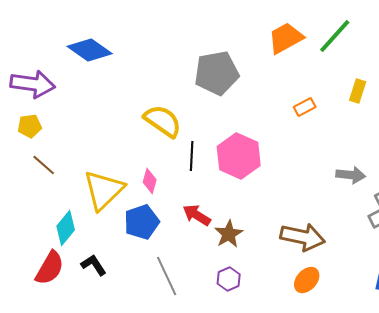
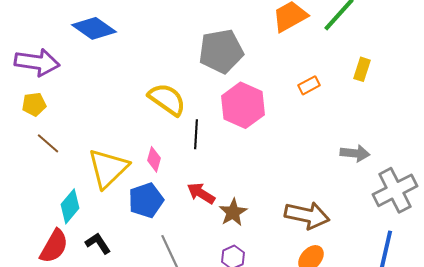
pink hexagon: (239, 156) -> (243, 105), moved

